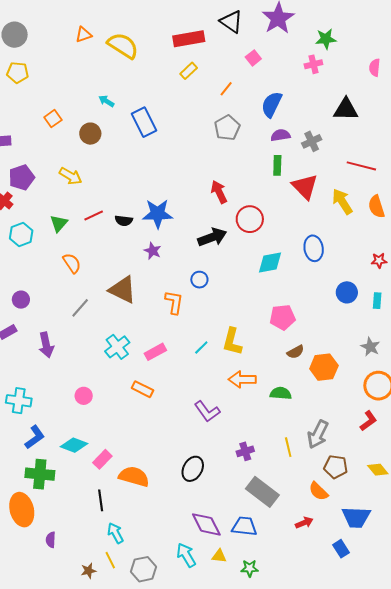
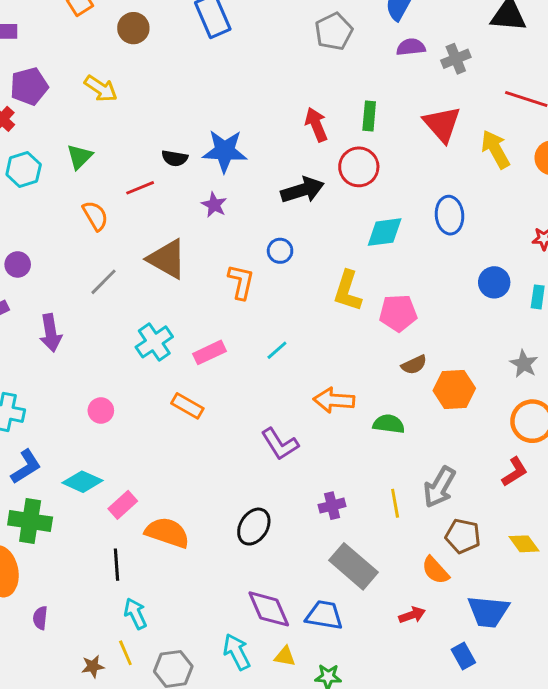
green rectangle: (277, 165) -> (369, 116), moved
red line: (94, 215) -> (140, 188), moved
yellow L-shape: (232, 342) -> (348, 291), moved

